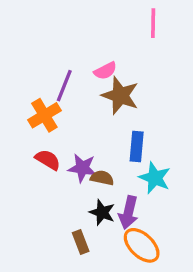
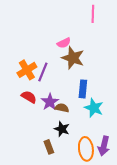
purple line: (64, 86) -> (43, 72), moved
purple star: (82, 168) -> (50, 102), turned 30
purple arrow: (128, 212) -> (104, 146), moved
orange ellipse: (142, 245) -> (86, 149), turned 40

